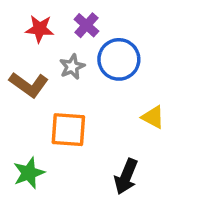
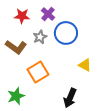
orange square: (68, 130) -> (38, 72), turned -35

